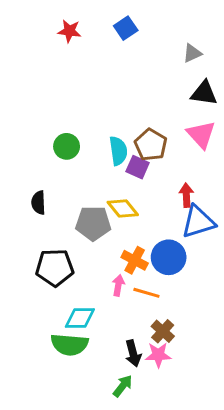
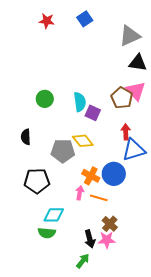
gray triangle: (192, 53) -> (130, 36), size x1.6
brown pentagon: (151, 145) -> (122, 98), moved
green semicircle: (70, 345) -> (47, 233), size x0.7

